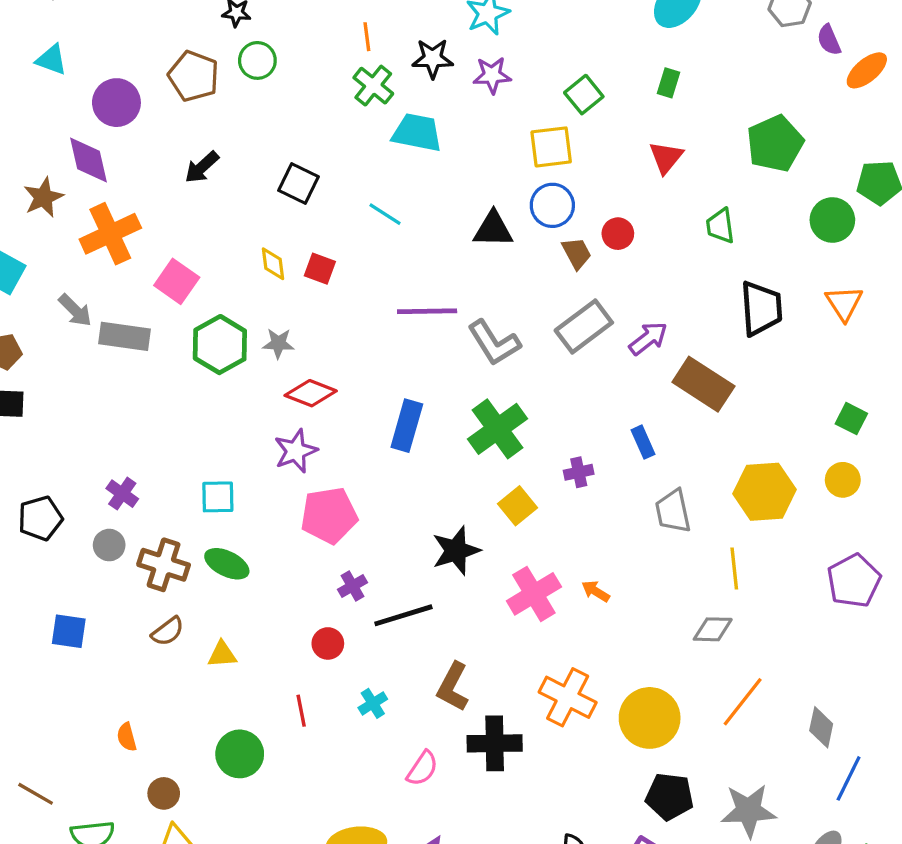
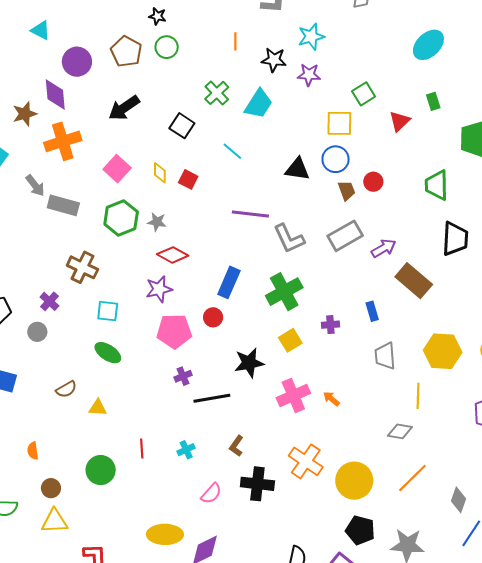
green rectangle: (669, 83) -> (433, 101), moved, turned -42
green cross: (373, 86) -> (217, 93), moved
cyan trapezoid: (417, 133) -> (259, 104), turned 104
red triangle: (666, 157) -> (400, 121), moved
black arrow: (202, 167) -> (124, 108), size x1.4
green trapezoid: (720, 226) -> (437, 185), size x1.4
pink square: (177, 281) -> (117, 169), moved
brown cross: (164, 565) -> (82, 267), moved
red circle: (328, 643) -> (213, 317), moved
brown L-shape: (453, 687) -> (236, 446), size x0.7

